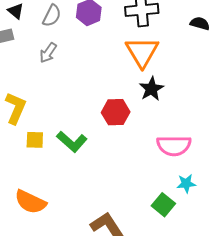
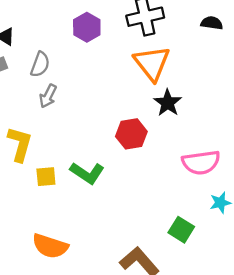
gray semicircle: (52, 16) -> (40, 64), moved
gray arrow: (48, 53) -> (48, 96), moved
green square: (163, 205) -> (181, 230), moved

